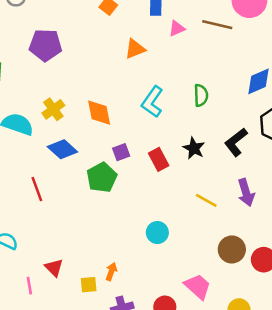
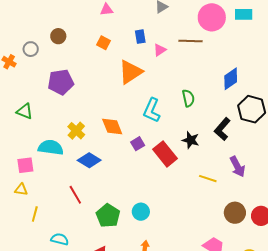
orange triangle: (135, 49) -> (130, 72), size x1.5
purple square: (121, 152) -> (138, 144), moved
red rectangle: (159, 159) -> (165, 154), size x1.4
green pentagon: (102, 177) -> (108, 216), moved
cyan circle: (157, 233) -> (141, 212), moved

